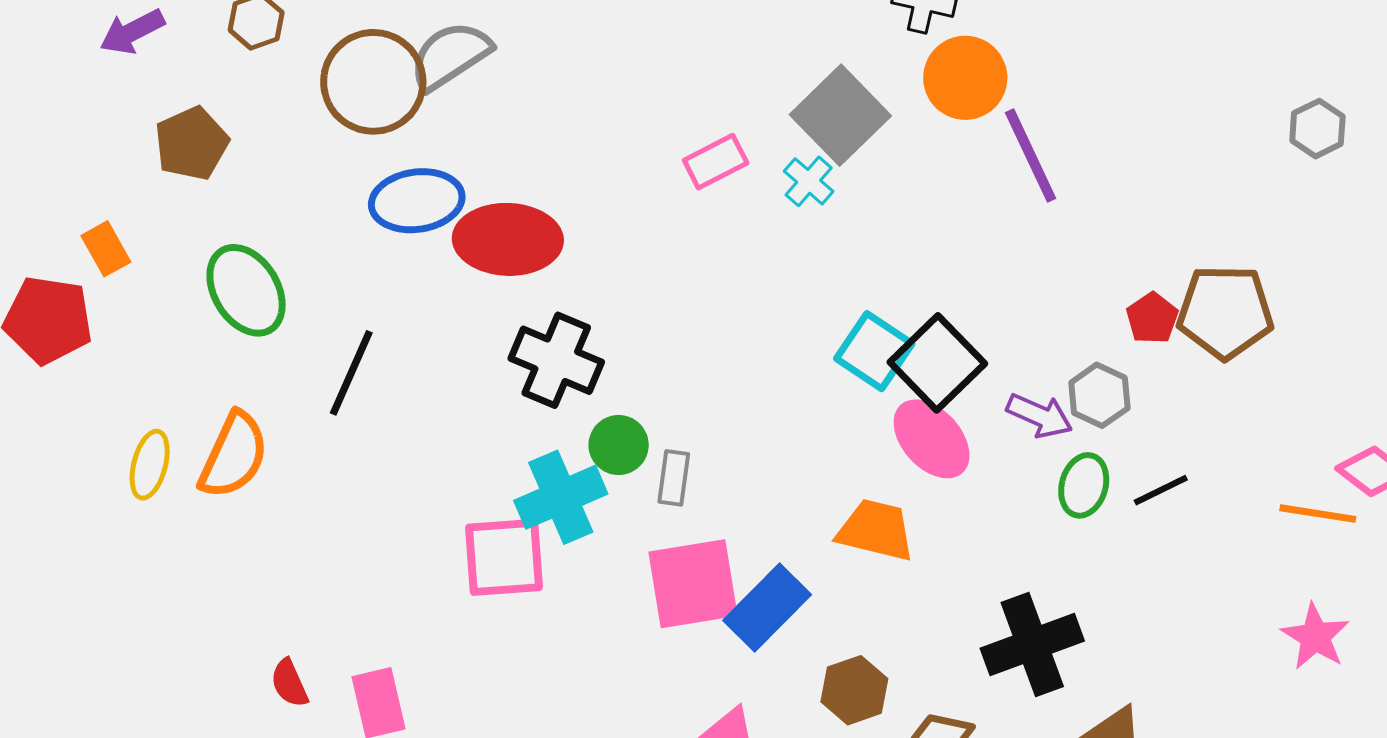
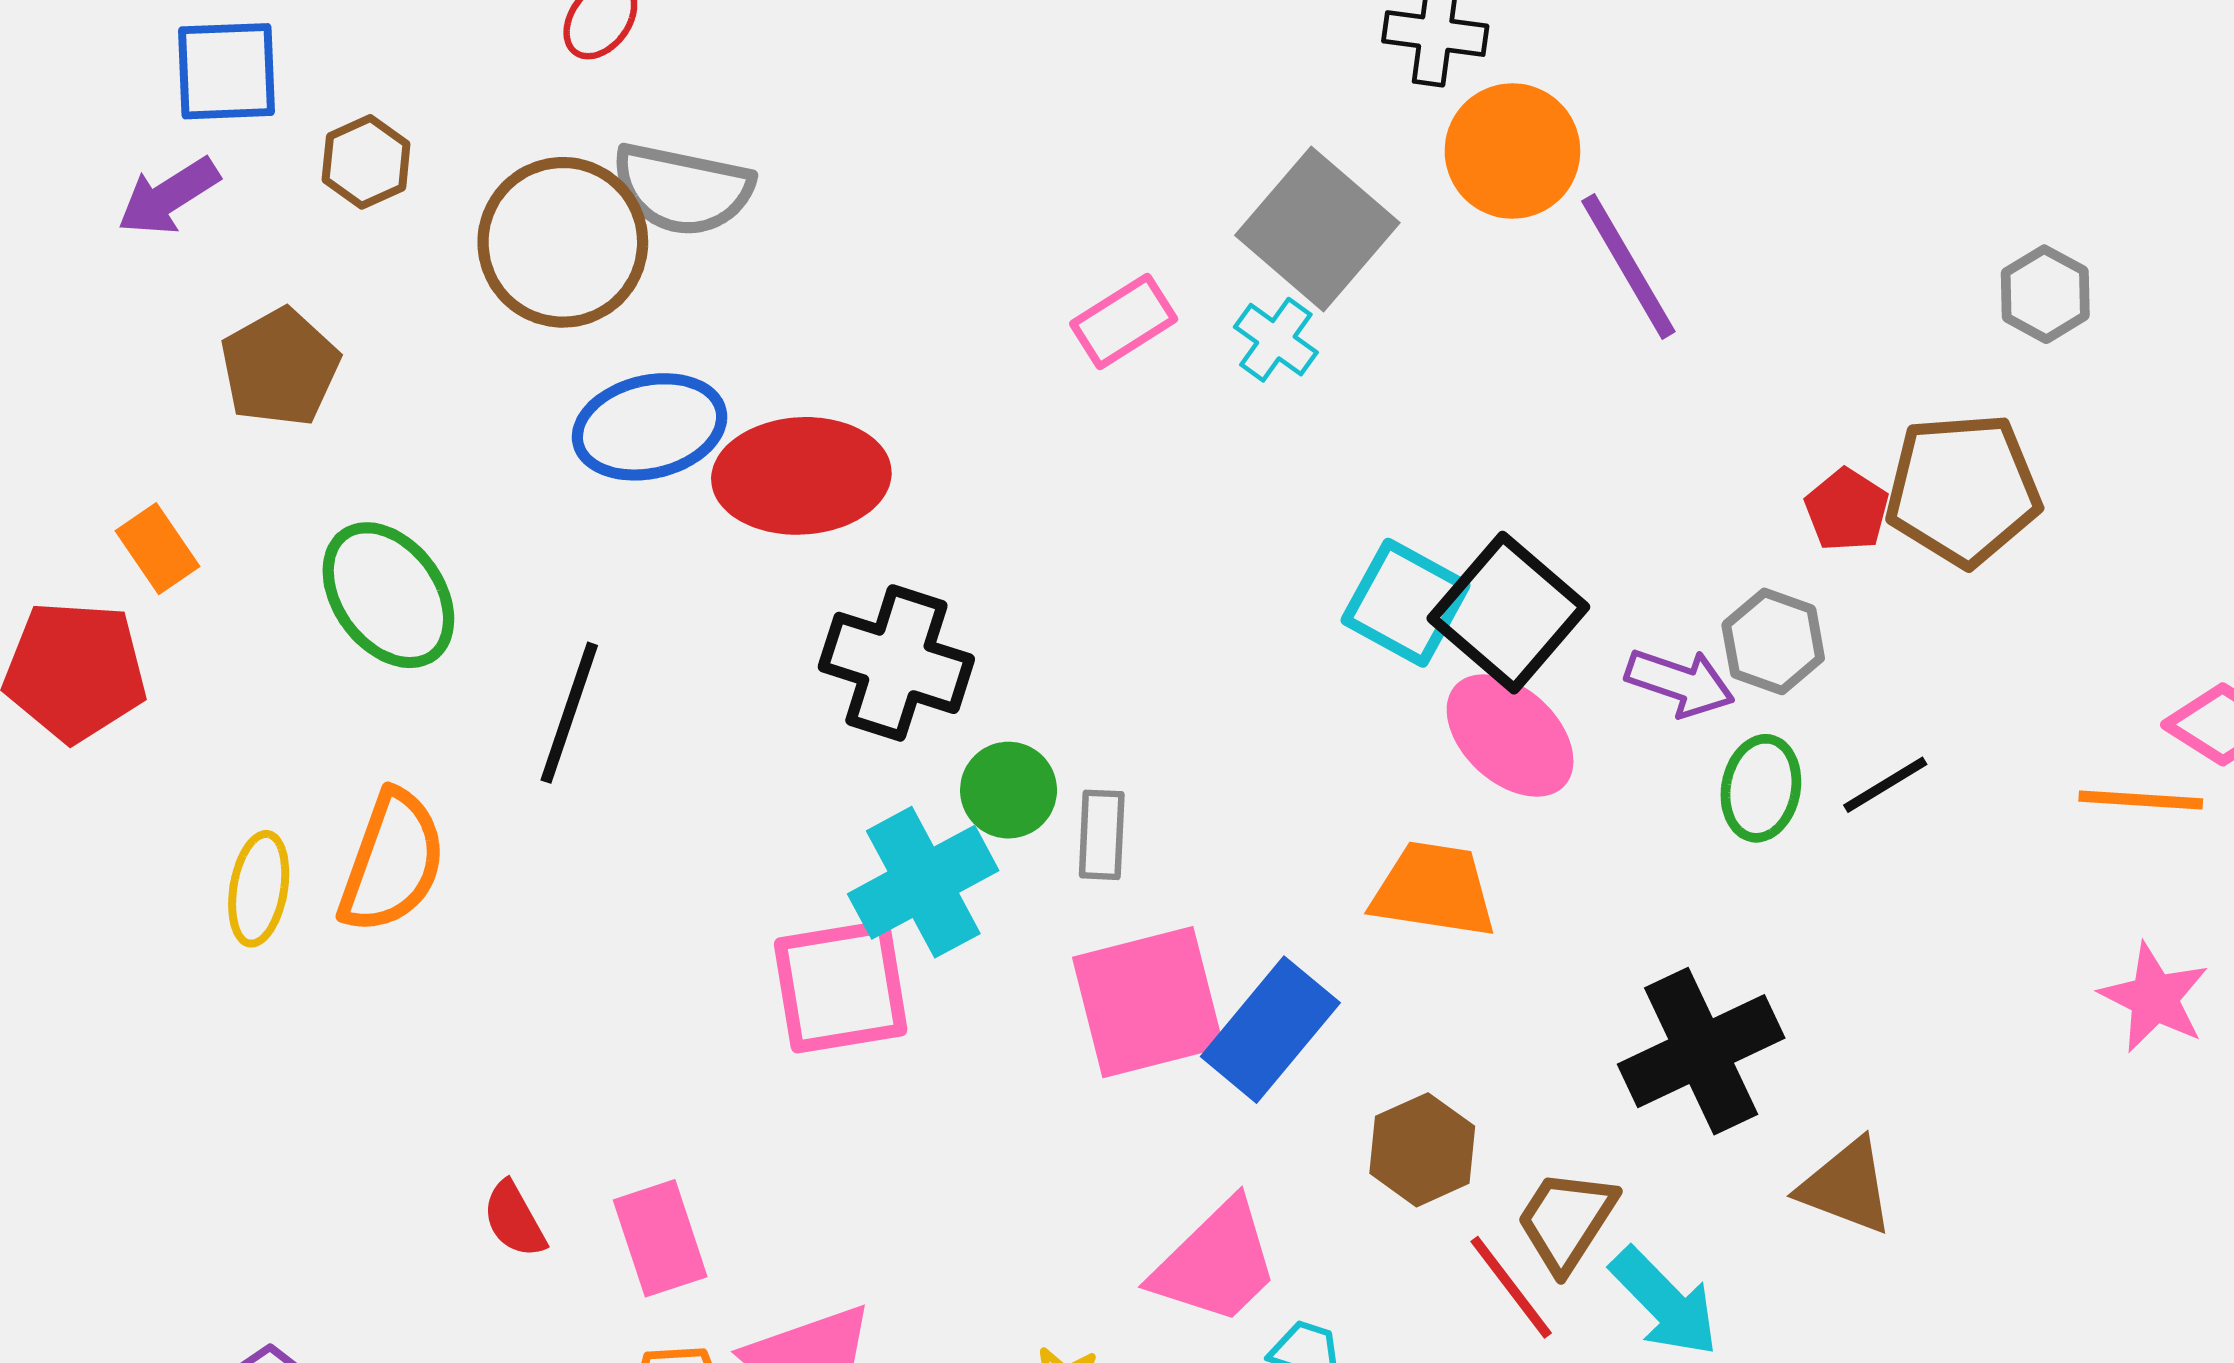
gray semicircle: (450, 56) -> (683, 189), turned -130
gray hexagon: (1317, 129) -> (2045, 294), moved

